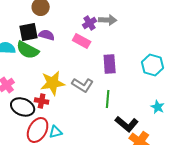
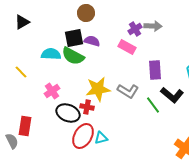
green line: (108, 99) -> (153, 105), turned -42
black L-shape: (127, 124) -> (172, 95), moved

